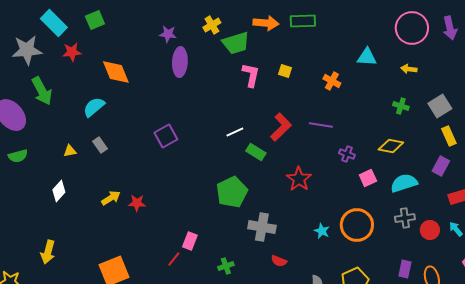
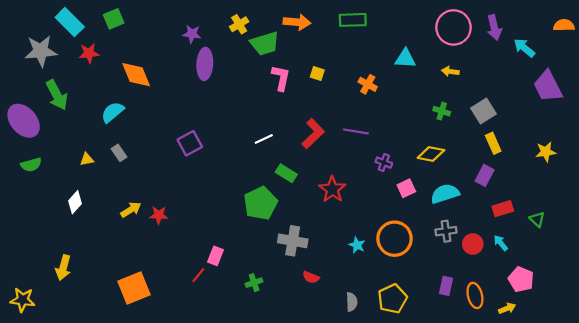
green rectangle: (303, 21) -> (353, 20), moved
green rectangle: (256, 152) -> (286, 173), moved

